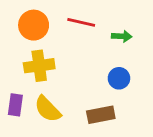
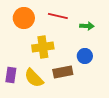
yellow cross: (39, 66) -> (43, 47), moved
brown rectangle: (101, 115) -> (63, 72), moved

